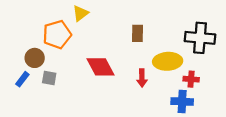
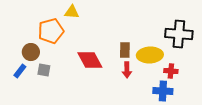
yellow triangle: (80, 13) -> (72, 12), turned 42
brown rectangle: (137, 33) -> (125, 50), moved

